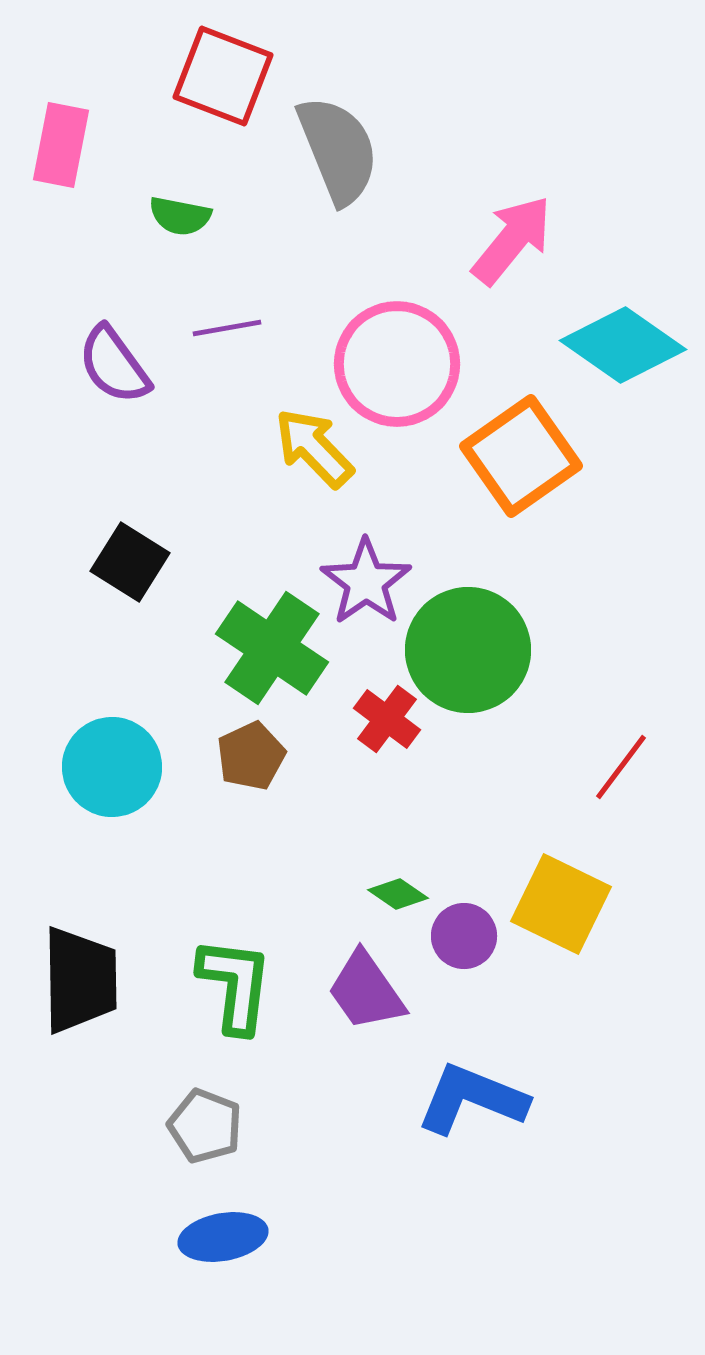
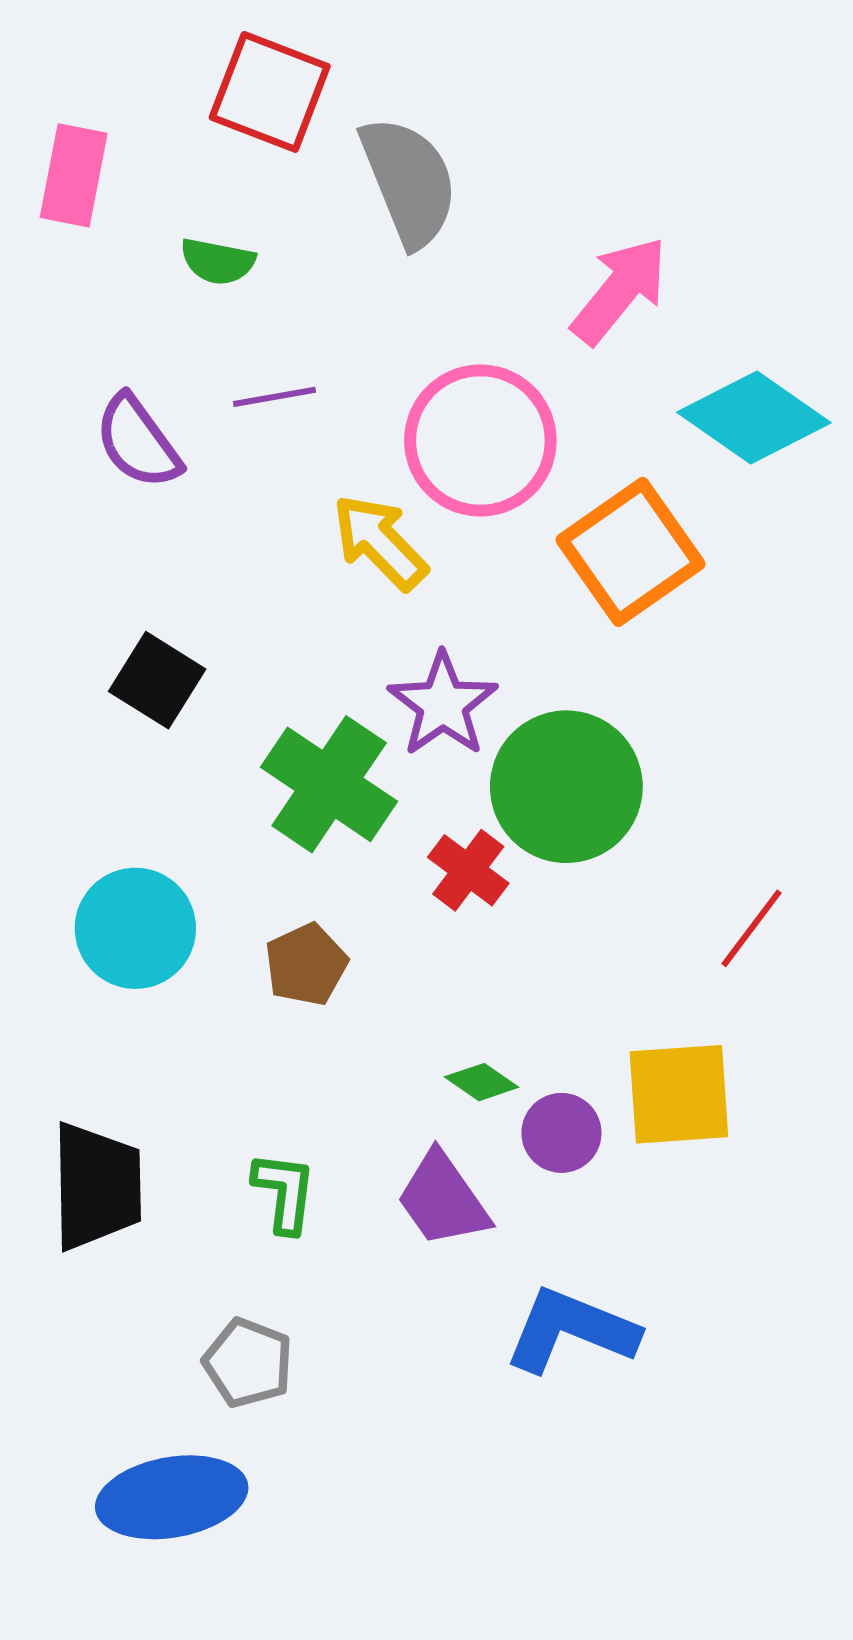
brown pentagon: (251, 756) -> (306, 965), moved
yellow square: (561, 904) -> (679, 1094), turned -30
green L-shape: (235, 985) -> (284, 1192), size x0.7
blue ellipse: (223, 1237) -> (172, 1497), moved, size x1.4

